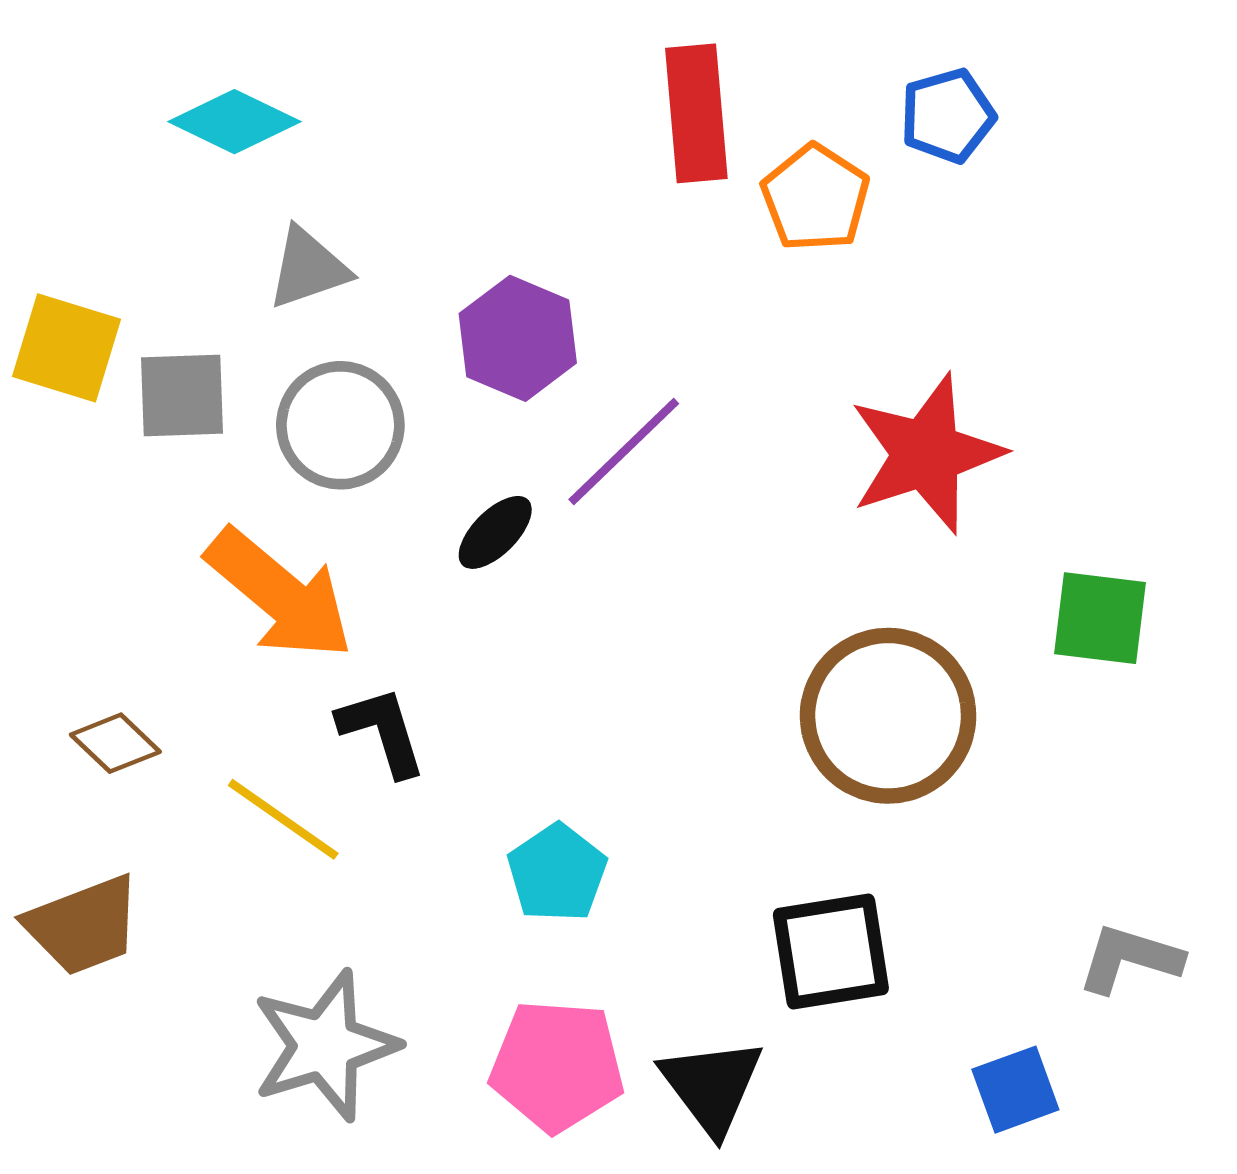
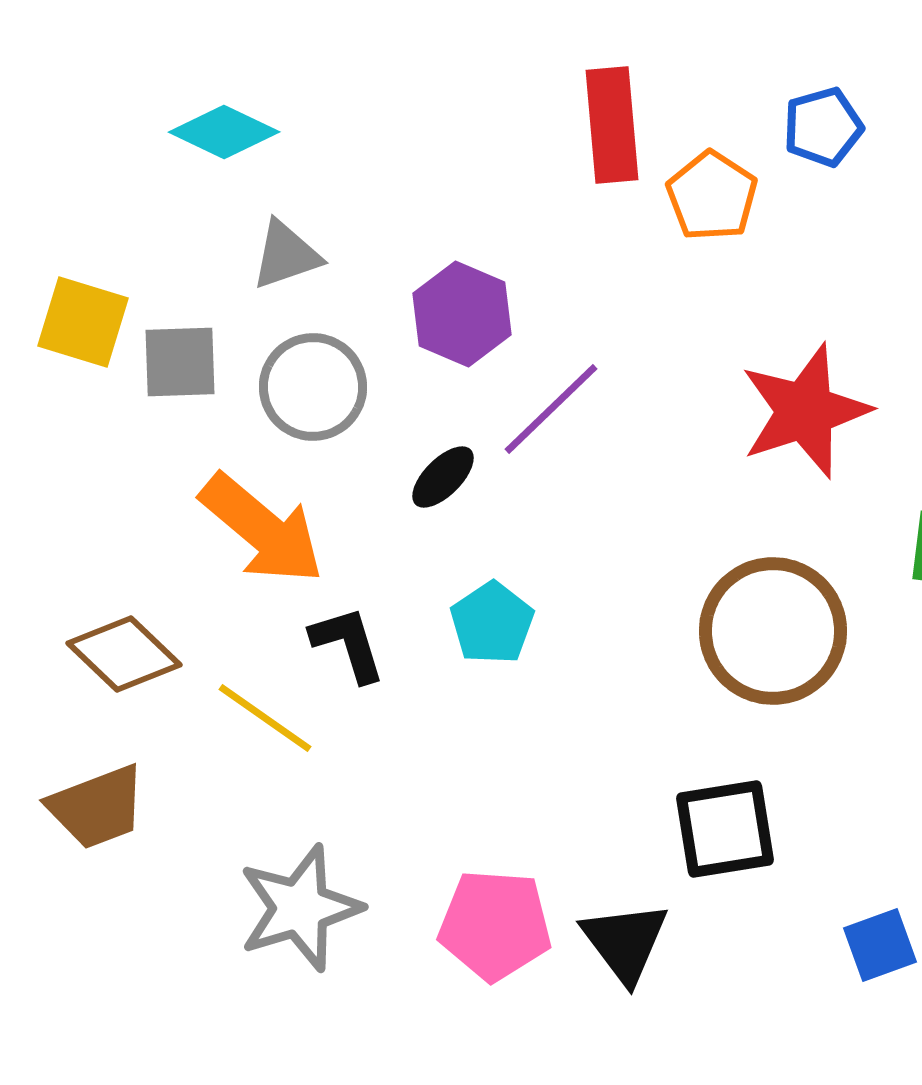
brown diamond: (115, 743) -> (124, 654), size x1.5
cyan pentagon: (557, 873) -> (492, 623), moved

